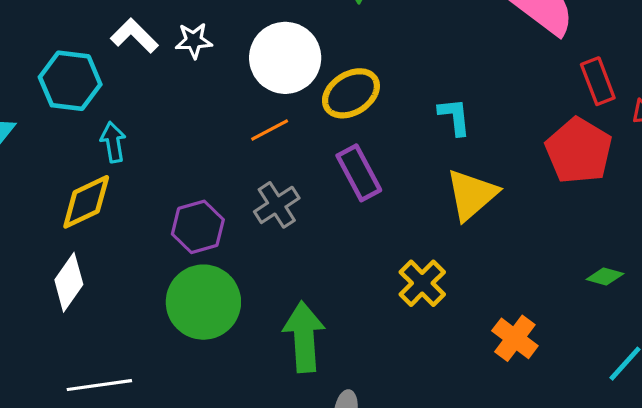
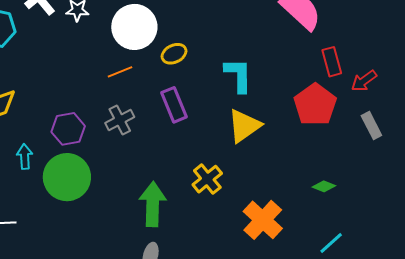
yellow ellipse: (351, 93) -> (174, 54), size x0.7
cyan L-shape: (454, 117) -> (238, 75), size x1.4
cyan arrow: (113, 142) -> (25, 157), moved
green arrow: (304, 337) -> (153, 204), moved
orange cross: (515, 338) -> (263, 220), size x1.4

